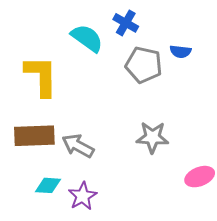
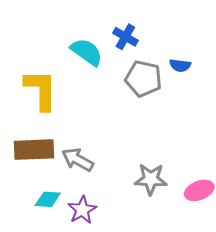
gray star: (152, 137) -> (151, 179), moved

